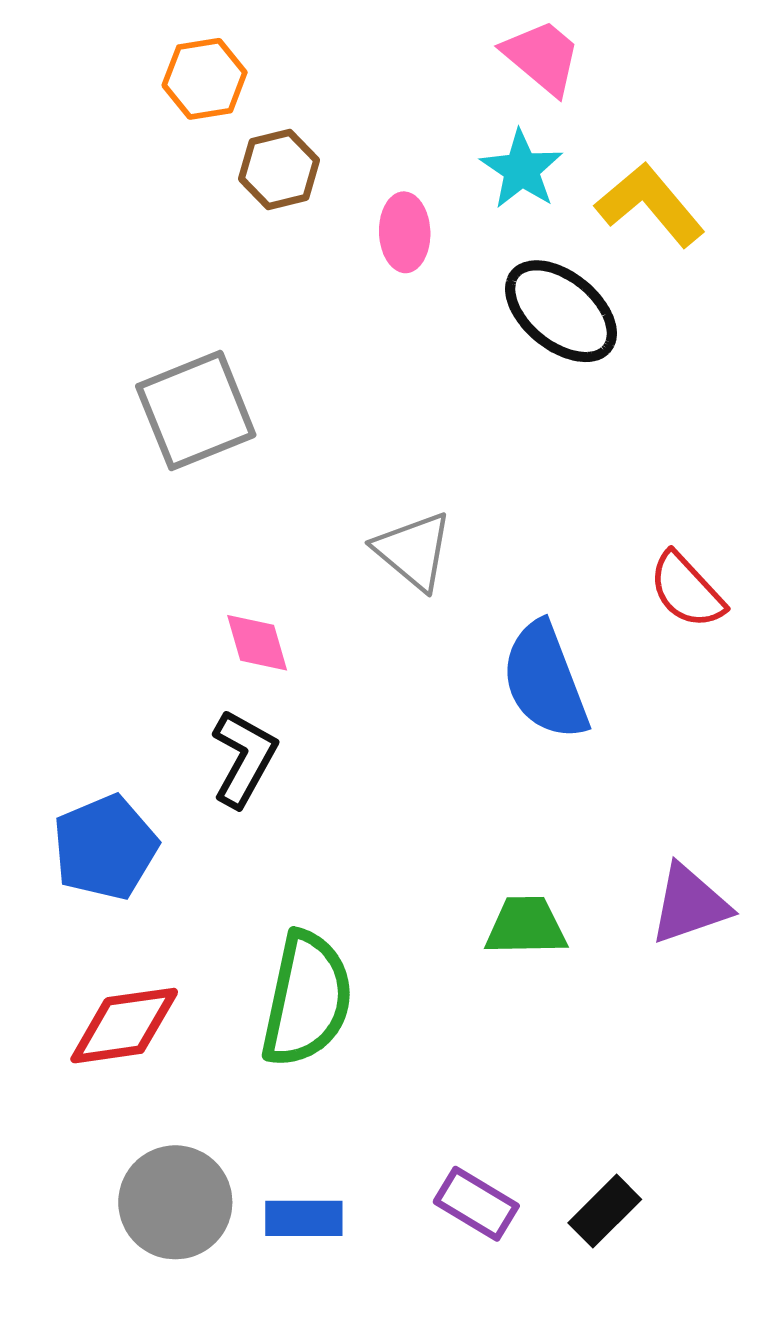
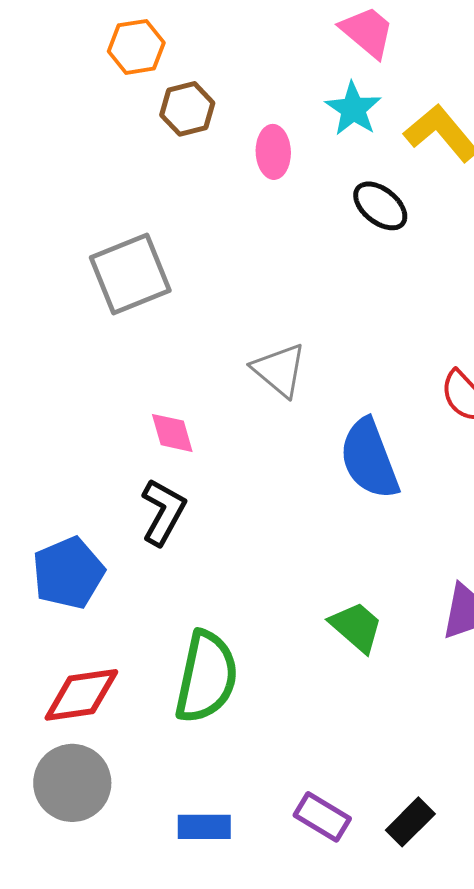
black ellipse: (561, 311) -> (380, 206), size x0.7
green trapezoid: (526, 926) -> (356, 627), turned 42
gray circle: (175, 1202) -> (72, 783), moved

